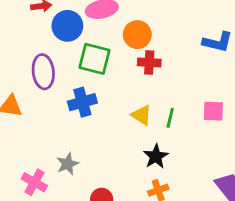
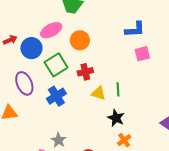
green square: (95, 59) -> (56, 65), turned -30
red cross: (149, 62) -> (85, 72), moved
pink square: (213, 111) -> (142, 54), moved

